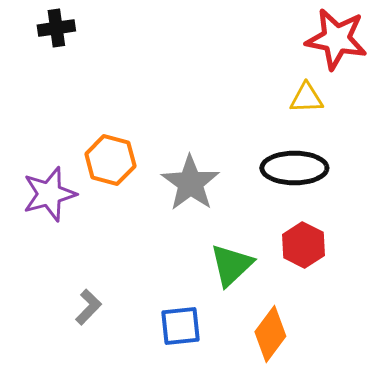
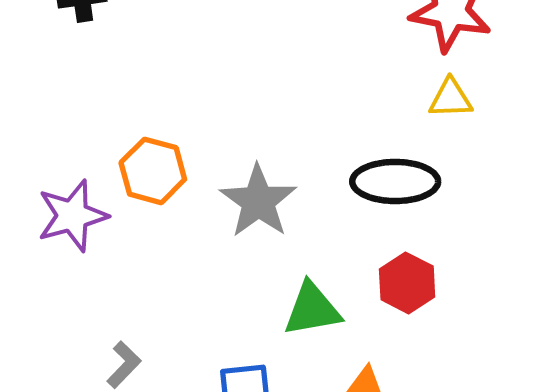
yellow triangle: (306, 98) -> (451, 98), moved
green triangle: (231, 265) -> (312, 309), turned 33

